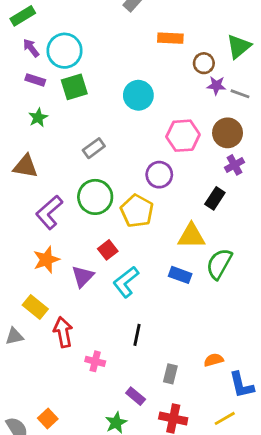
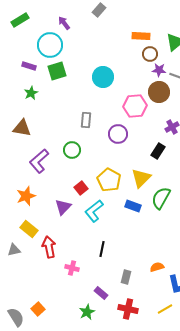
orange rectangle: (170, 38) -> (141, 36), moved
purple arrow: (31, 48) -> (64, 23), moved
brown circle: (228, 133) -> (159, 92), moved
gray rectangle: (94, 148) -> (86, 120), moved, turned -49
green circle: (95, 197) -> (72, 150), size x0.7
yellow pentagon: (137, 211) -> (109, 180), moved
yellow triangle: (191, 236) -> (141, 178), turned -45
orange star: (46, 260) -> (26, 196), moved

